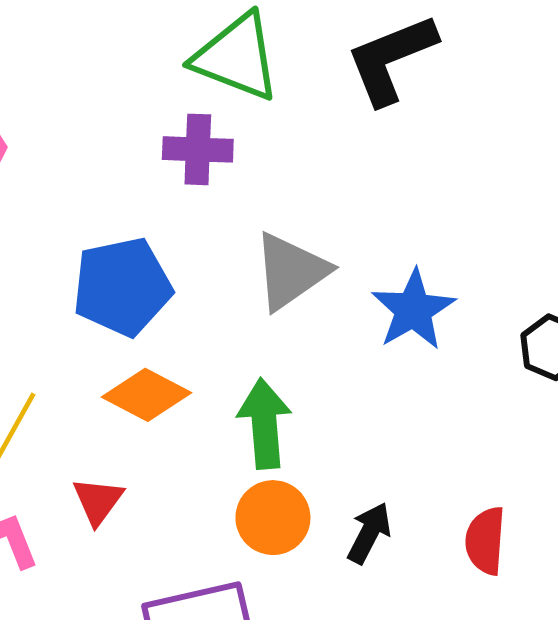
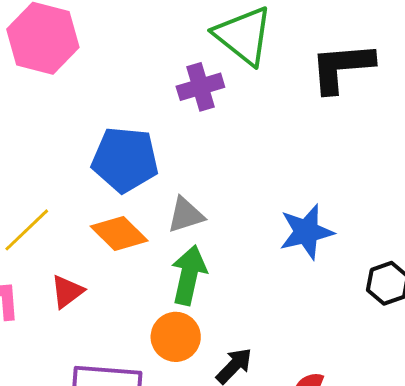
purple cross: (198, 149) -> (200, 87), turned -36
gray triangle: (291, 271) -> (186, 215), moved, size x0.7

